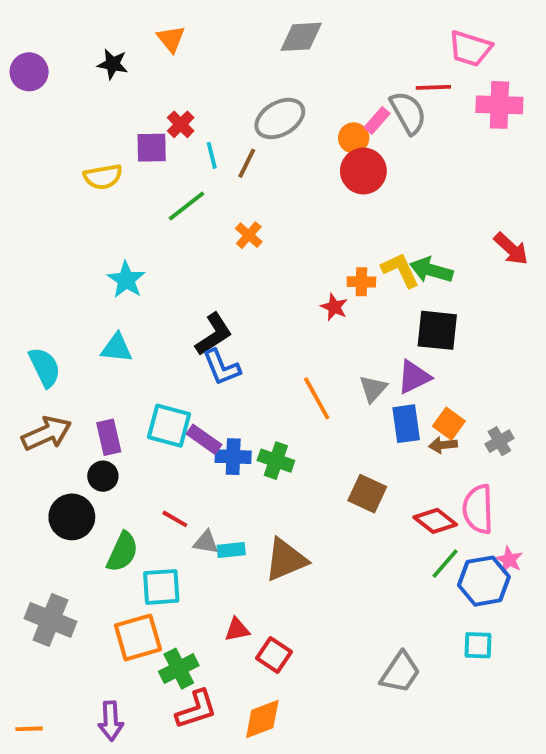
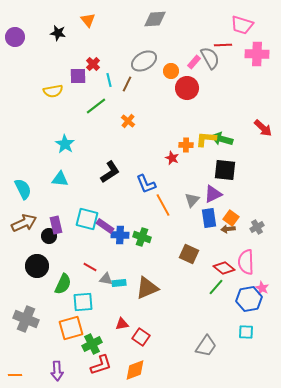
orange circle: (354, 138) -> (171, 71), moved
yellow L-shape: (400, 270) -> (206, 139), turned -60
blue L-shape: (221, 367) -> (146, 184), moved
black circle: (103, 476) -> (49, 236), moved
green line: (445, 564) -> (216, 287), moved

